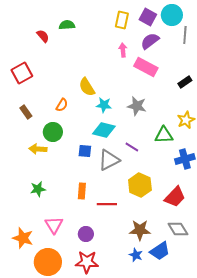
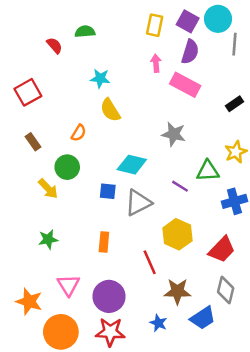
purple semicircle: (150, 41) -> (190, 52), turned 144
cyan star: (104, 105) -> (100, 78), moved
purple line: (132, 147) -> (180, 186), moved
yellow arrow: (38, 149) -> (48, 189), turned -138
red line: (107, 204) -> (150, 262), moved, turned 66
gray diamond: (178, 229) -> (226, 290), turned 45
purple circle: (86, 234) -> (109, 296), size x1.6
blue star: (136, 255) -> (158, 323), moved

